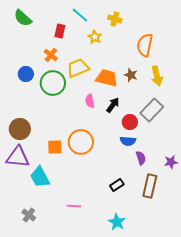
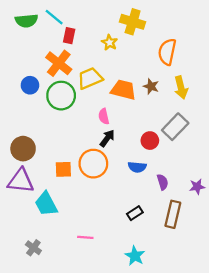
cyan line: (80, 15) -> (54, 17), moved
green semicircle: (23, 18) -> (27, 21), turned -48
yellow cross: (115, 19) -> (133, 22), size x1.5
orange cross: (51, 55) -> (59, 63), size x1.6
black arrow: (113, 105) -> (107, 138), moved
blue semicircle: (128, 141) -> (137, 167), moved

